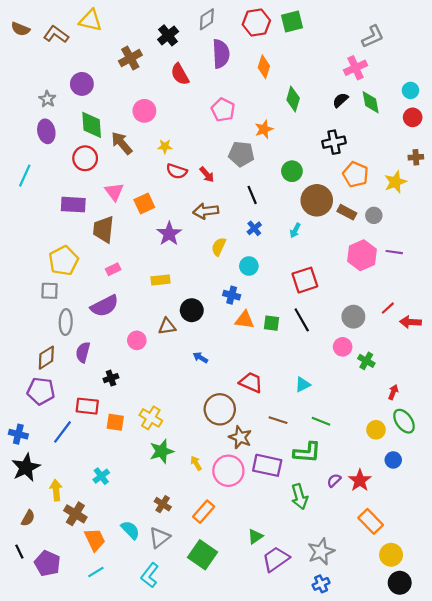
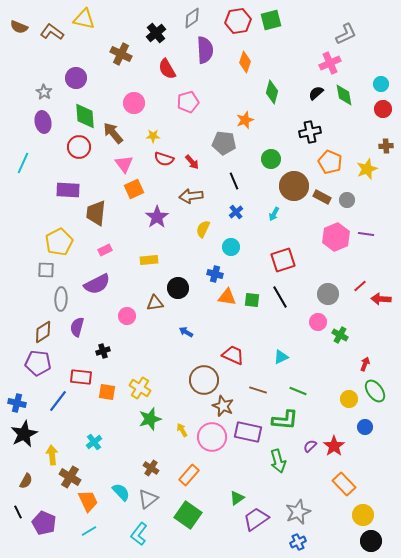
brown cross: (130, 58) -> (121, 54), turned -35
pink pentagon: (223, 110) -> (188, 102), moved, turned 30
pink triangle: (114, 192) -> (124, 164), moved

